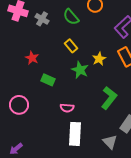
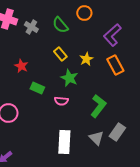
yellow star: (99, 59) -> (86, 59), moved
pink semicircle: (67, 108) -> (61, 101), moved
gray triangle: (110, 142) -> (96, 138), moved

